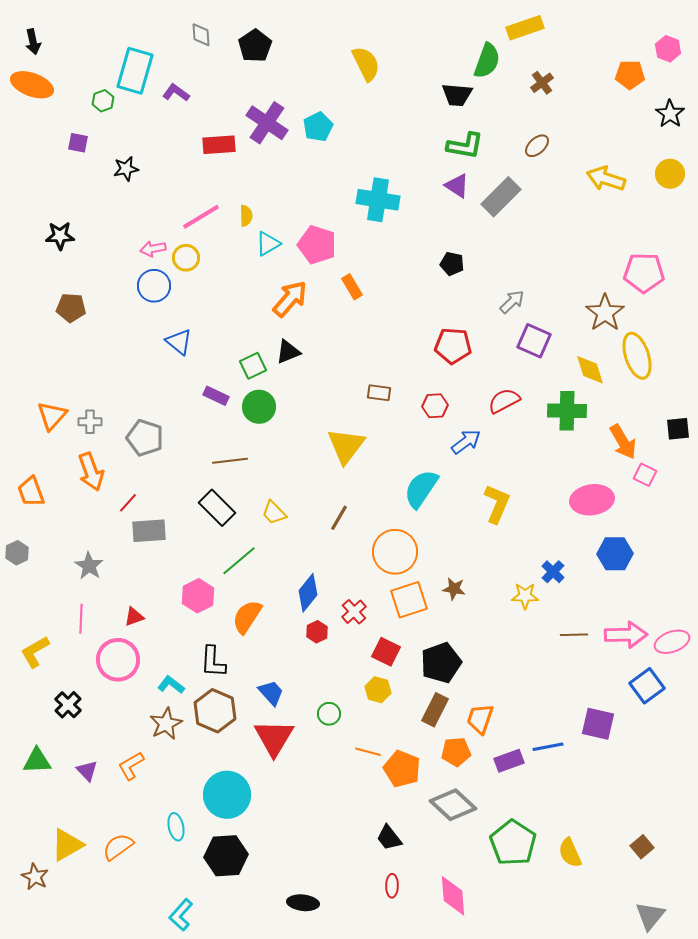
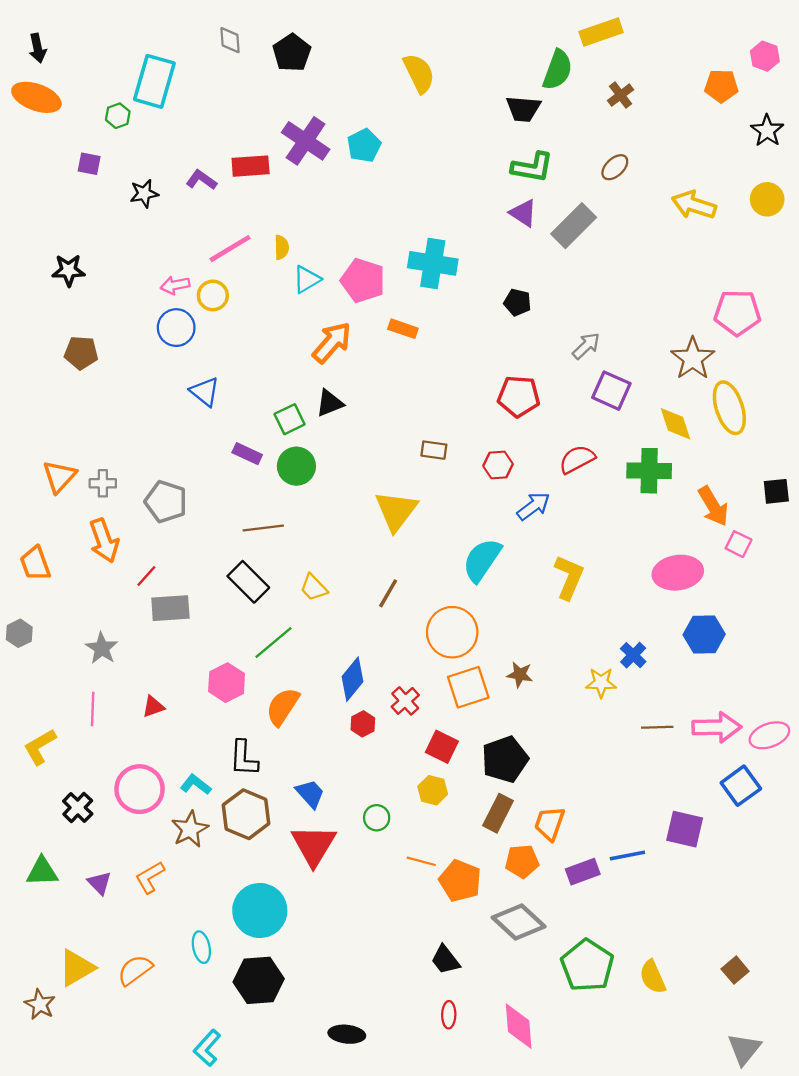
purple L-shape: (176, 93) -> (201, 180), moved
cyan cross: (378, 200) -> (433, 263), moved
orange rectangle: (352, 287) -> (403, 329), turned -40
pink circle: (118, 660) -> (140, 789), moved

